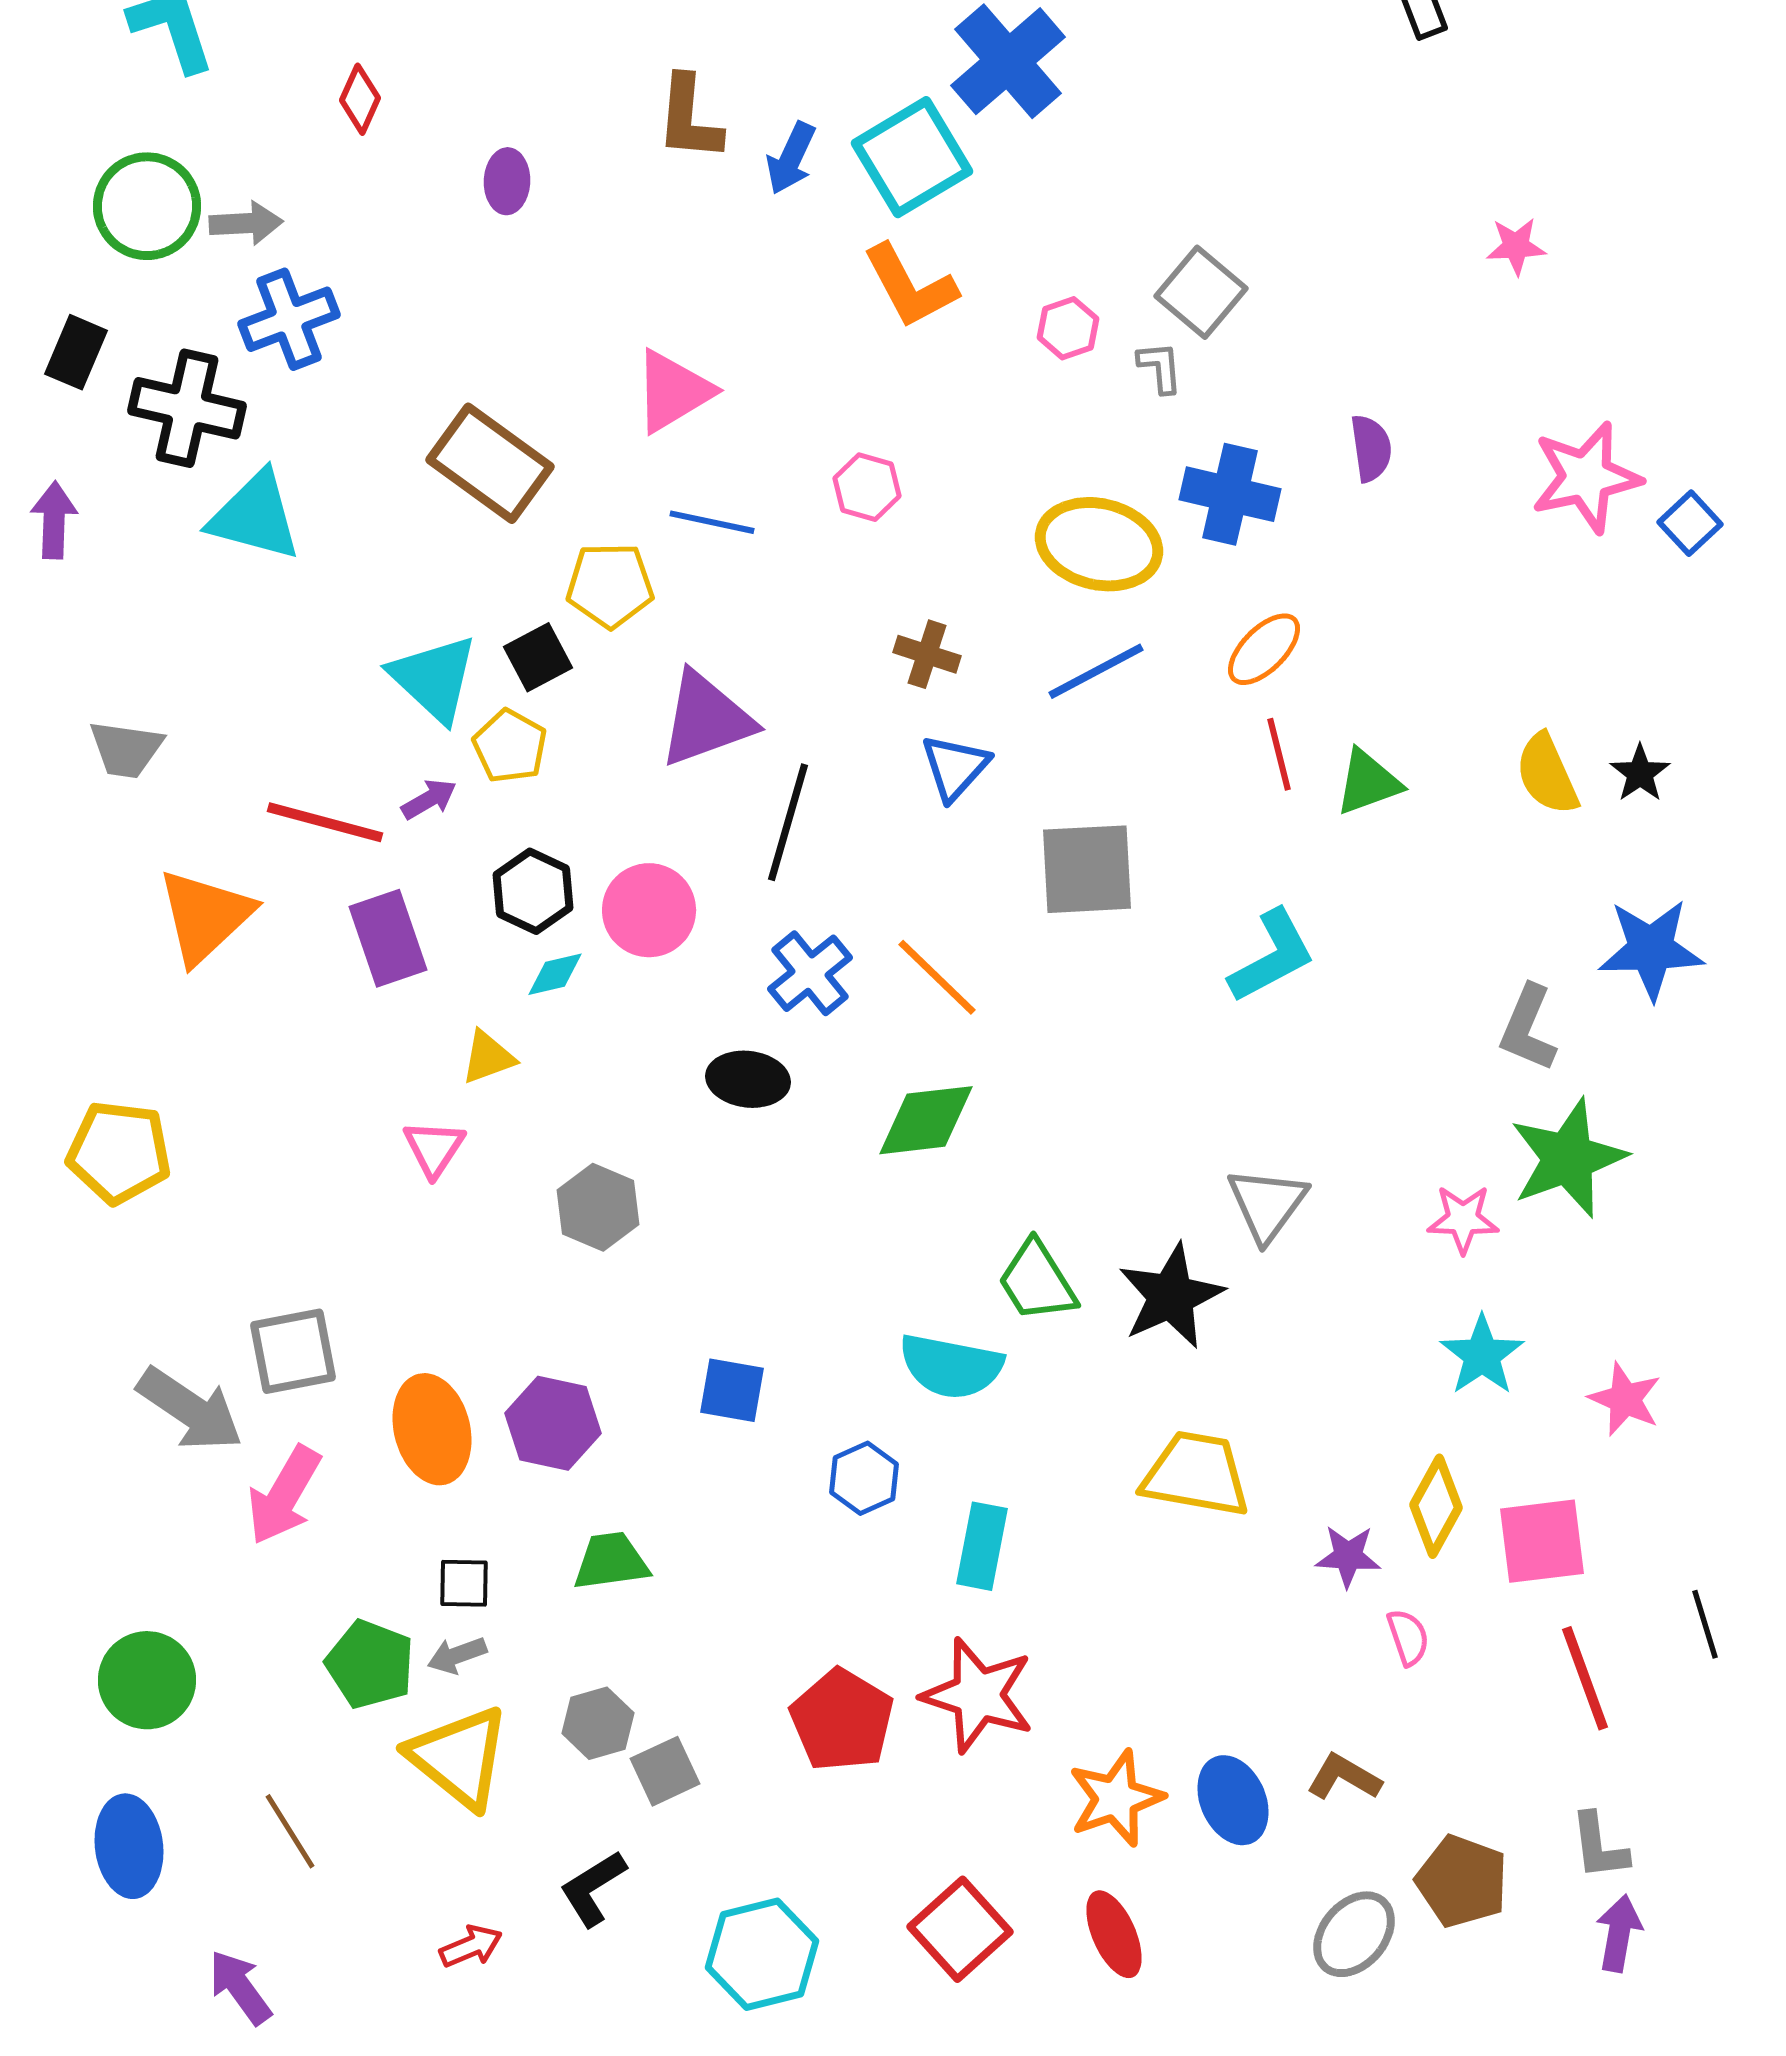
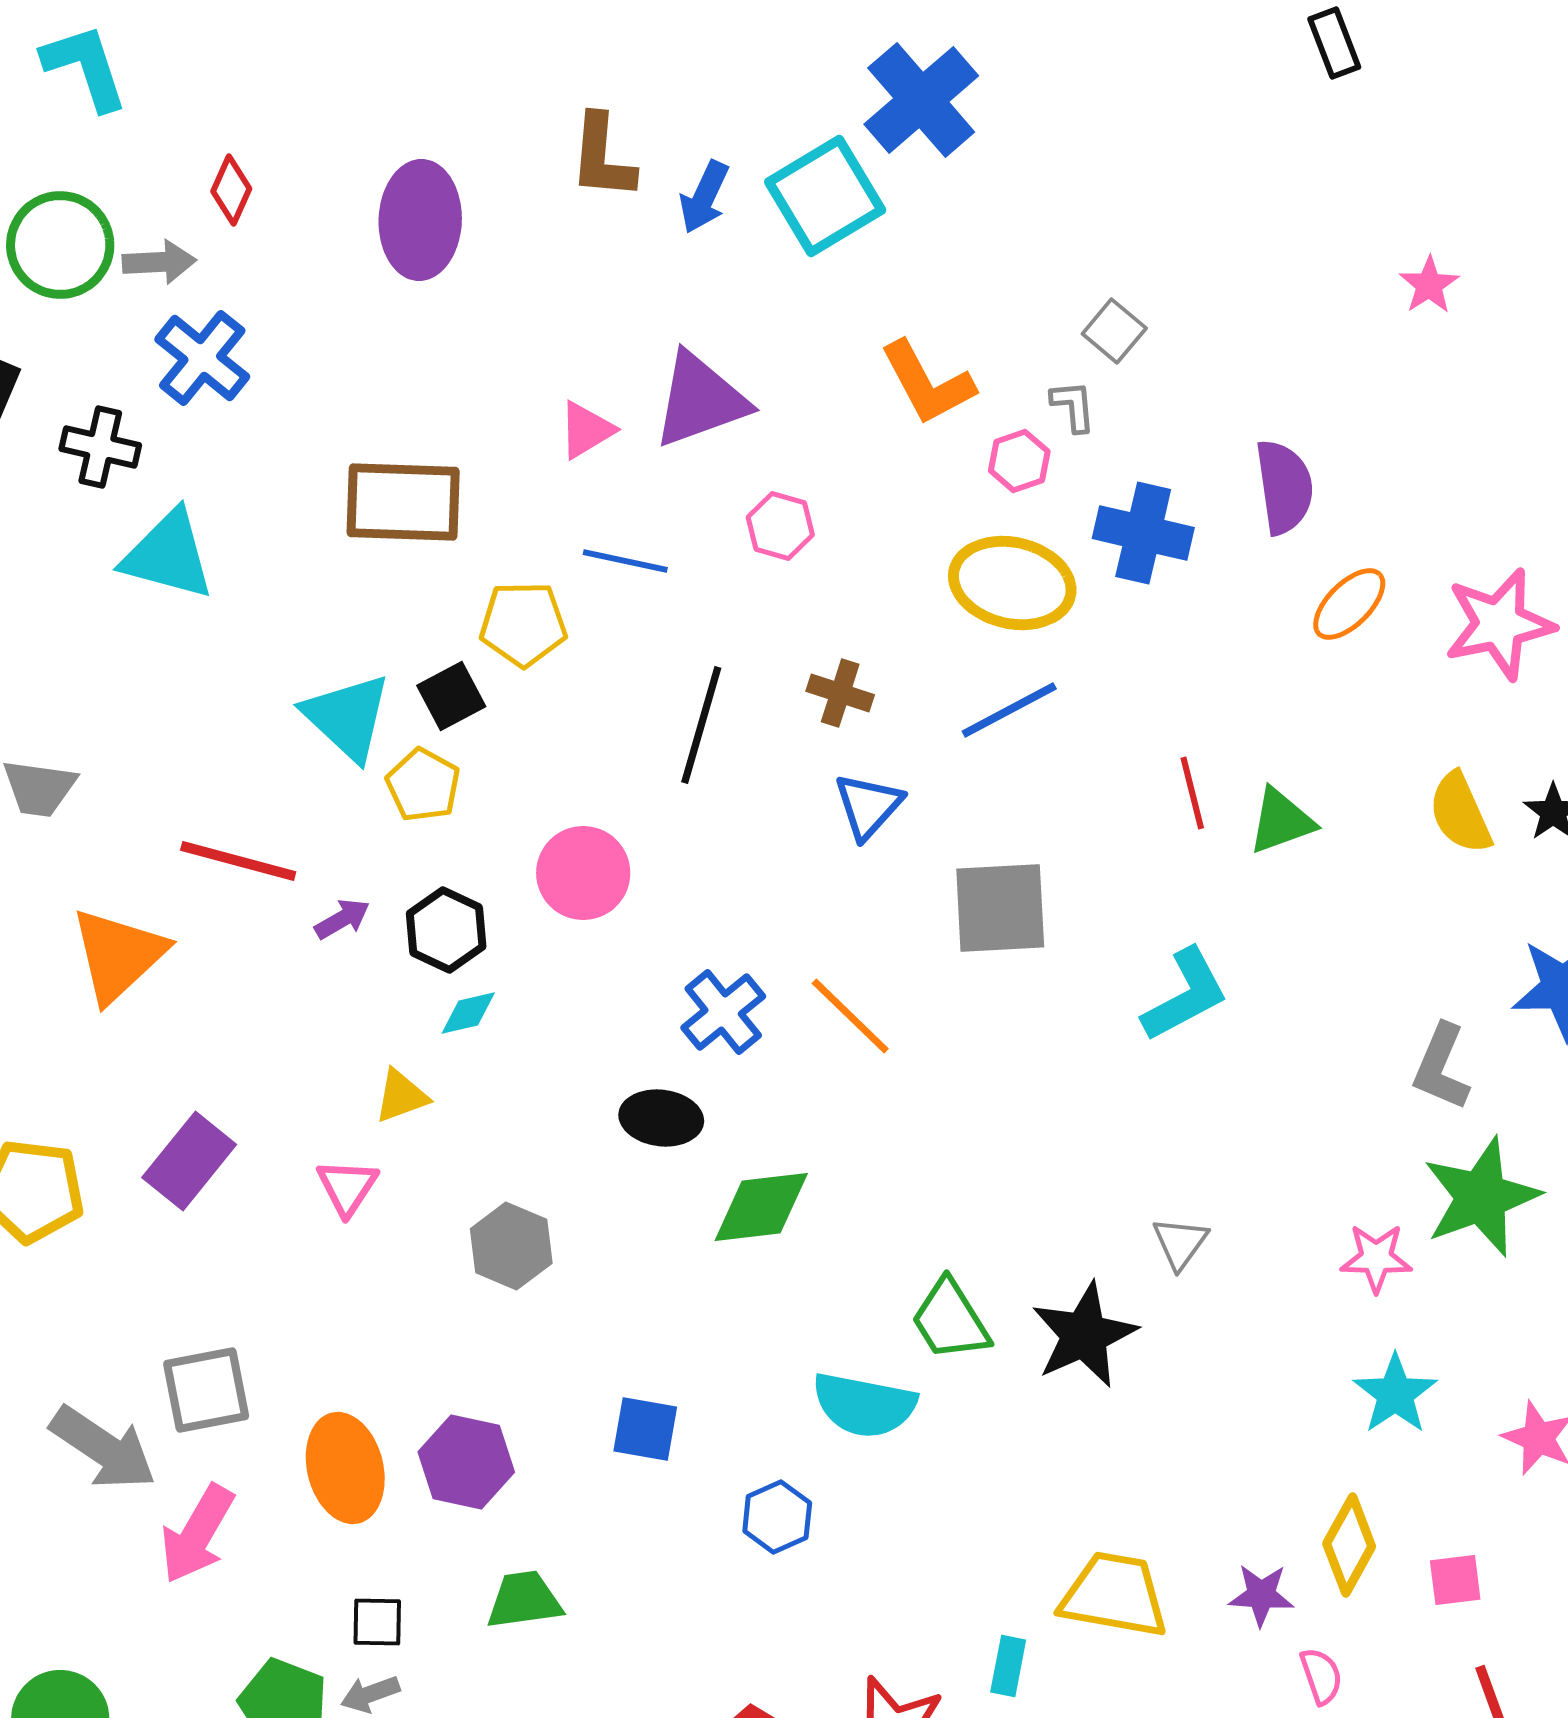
red diamond: (360, 99) -> (231, 190), moved
purple ellipse: (507, 181) -> (420, 220), size x1.8
pink star: (1516, 246) -> (1429, 285), turned -30
orange L-shape: (910, 286) -> (927, 383), moved
gray square: (1201, 292) -> (1114, 331), size x0.7
blue cross: (289, 319) -> (202, 358), turned -30
pink hexagon: (1068, 328) -> (1019, 461), moved
pink triangle: (673, 391) -> (586, 430), size x0.7
black cross: (187, 408) -> (100, 447), size x0.7
purple semicircle: (1371, 448) -> (1284, 487), size x1.4
brown rectangle: (490, 463) -> (403, 502), turned -34
pink star: (1586, 477) -> (1499, 624), moved
orange ellipse: (1264, 649) -> (1349, 604), moved
purple triangle: (706, 719) -> (700, 400), moved
purple arrow: (429, 799) -> (342, 919), moved
black line: (788, 822) -> (701, 725), moved
pink circle: (649, 910) -> (583, 873), moved
purple rectangle: (388, 938) -> (189, 1161), moved, turned 58
green diamond: (926, 1120) -> (761, 1207), moved
gray triangle: (1267, 1204) -> (1180, 1243), size x0.7
yellow trapezoid: (1196, 1474) -> (1114, 1595), moved
pink square: (1542, 1541) -> (1455, 1580), size x0.6
cyan rectangle: (982, 1546) -> (1008, 1666), moved, size x0.7

